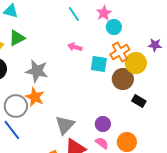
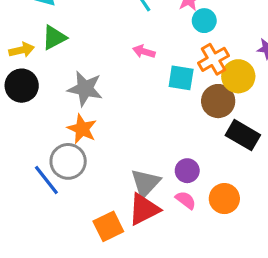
black rectangle: (139, 101) -> (243, 135), size x1.5
gray circle: (16, 106) -> (68, 161), moved
gray triangle: (65, 125) -> (145, 183), moved

